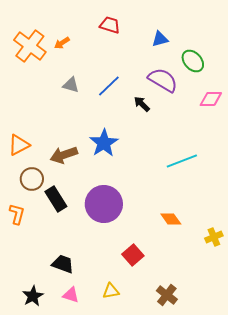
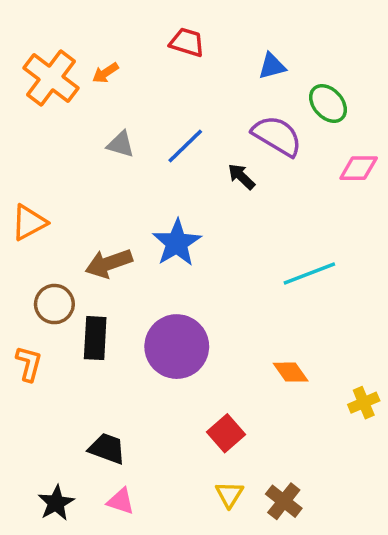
orange triangle: (19, 145) -> (29, 222), moved
black rectangle: (56, 199) -> (95, 338), turned 35
yellow triangle: (111, 291) -> (229, 494), moved, turned -48

